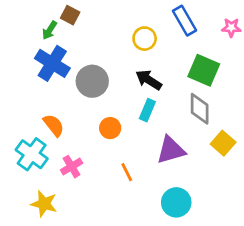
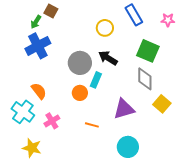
blue cross: (52, 63) -> (38, 46), turned 30
gray circle: (92, 81) -> (80, 63), moved
cyan rectangle: (147, 110) -> (96, 80), moved
orange line: (127, 172) -> (92, 125), turned -48

